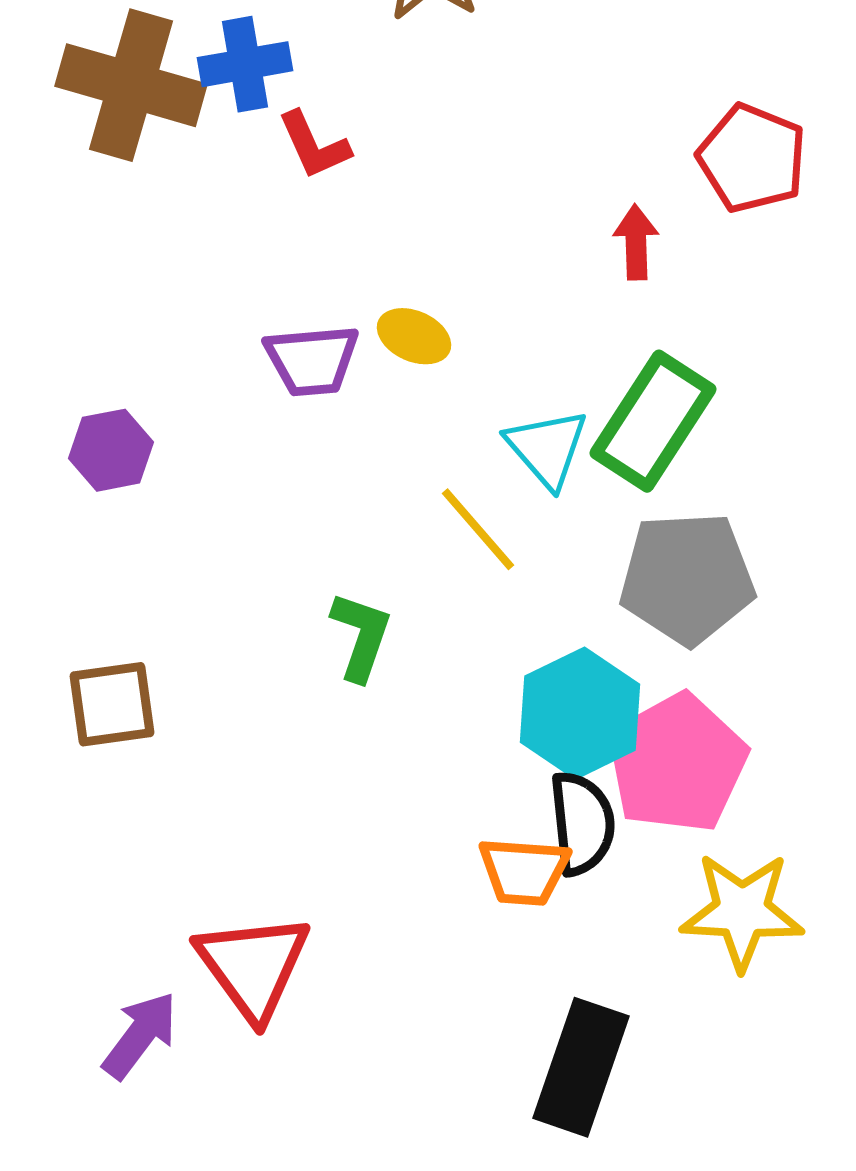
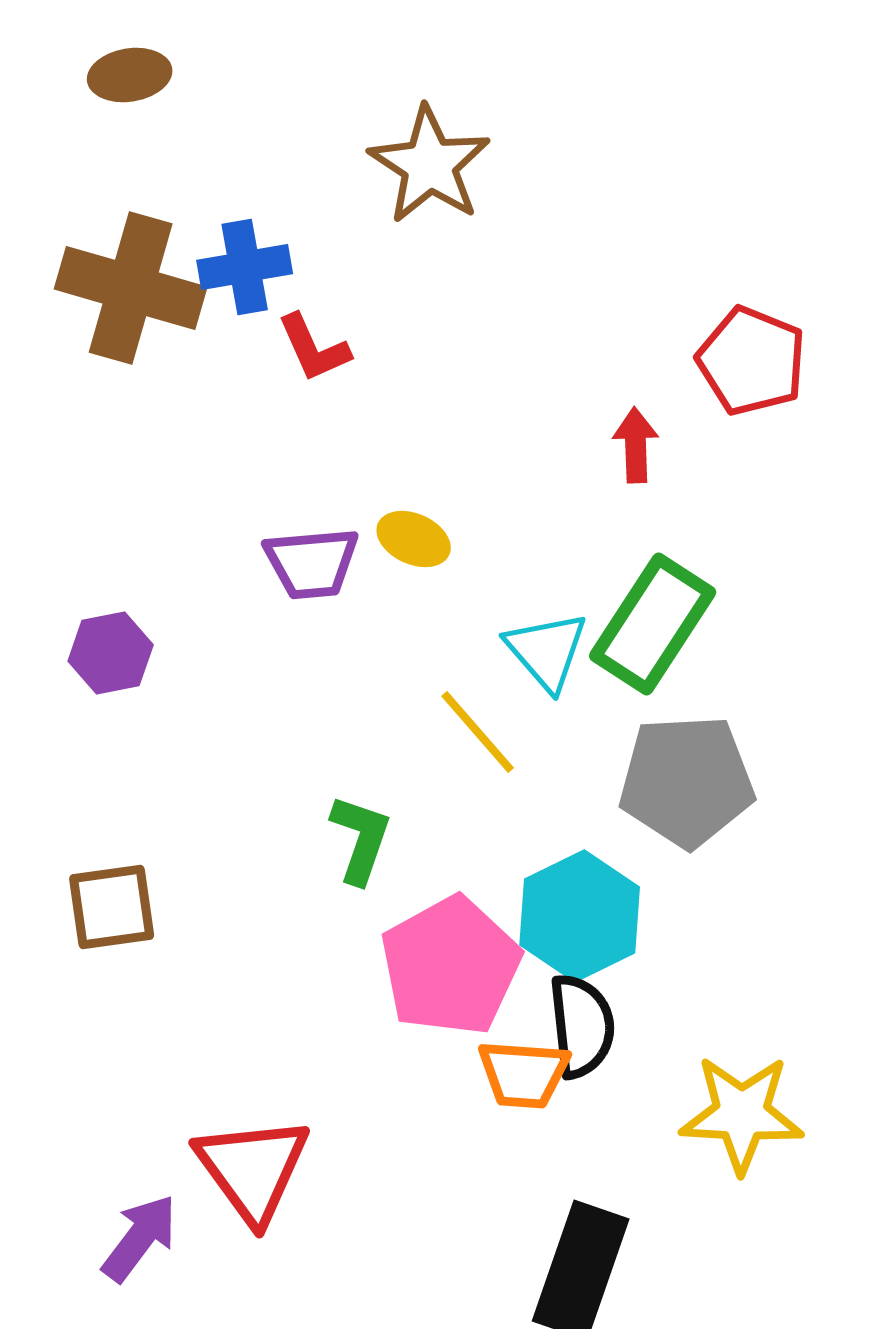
pink pentagon: (677, 763) -> (451, 966), moved

